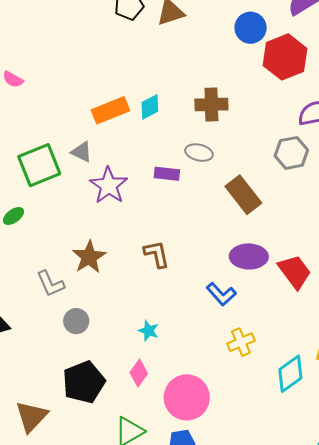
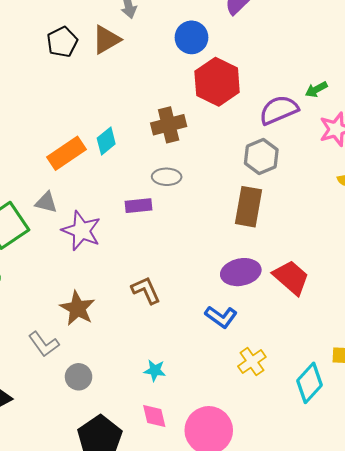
red hexagon: (285, 57) -> (217, 82), moved
brown rectangle: (243, 195) -> (248, 207), moved, turned 60
pink diamond: (139, 373) -> (154, 416), turned -36

